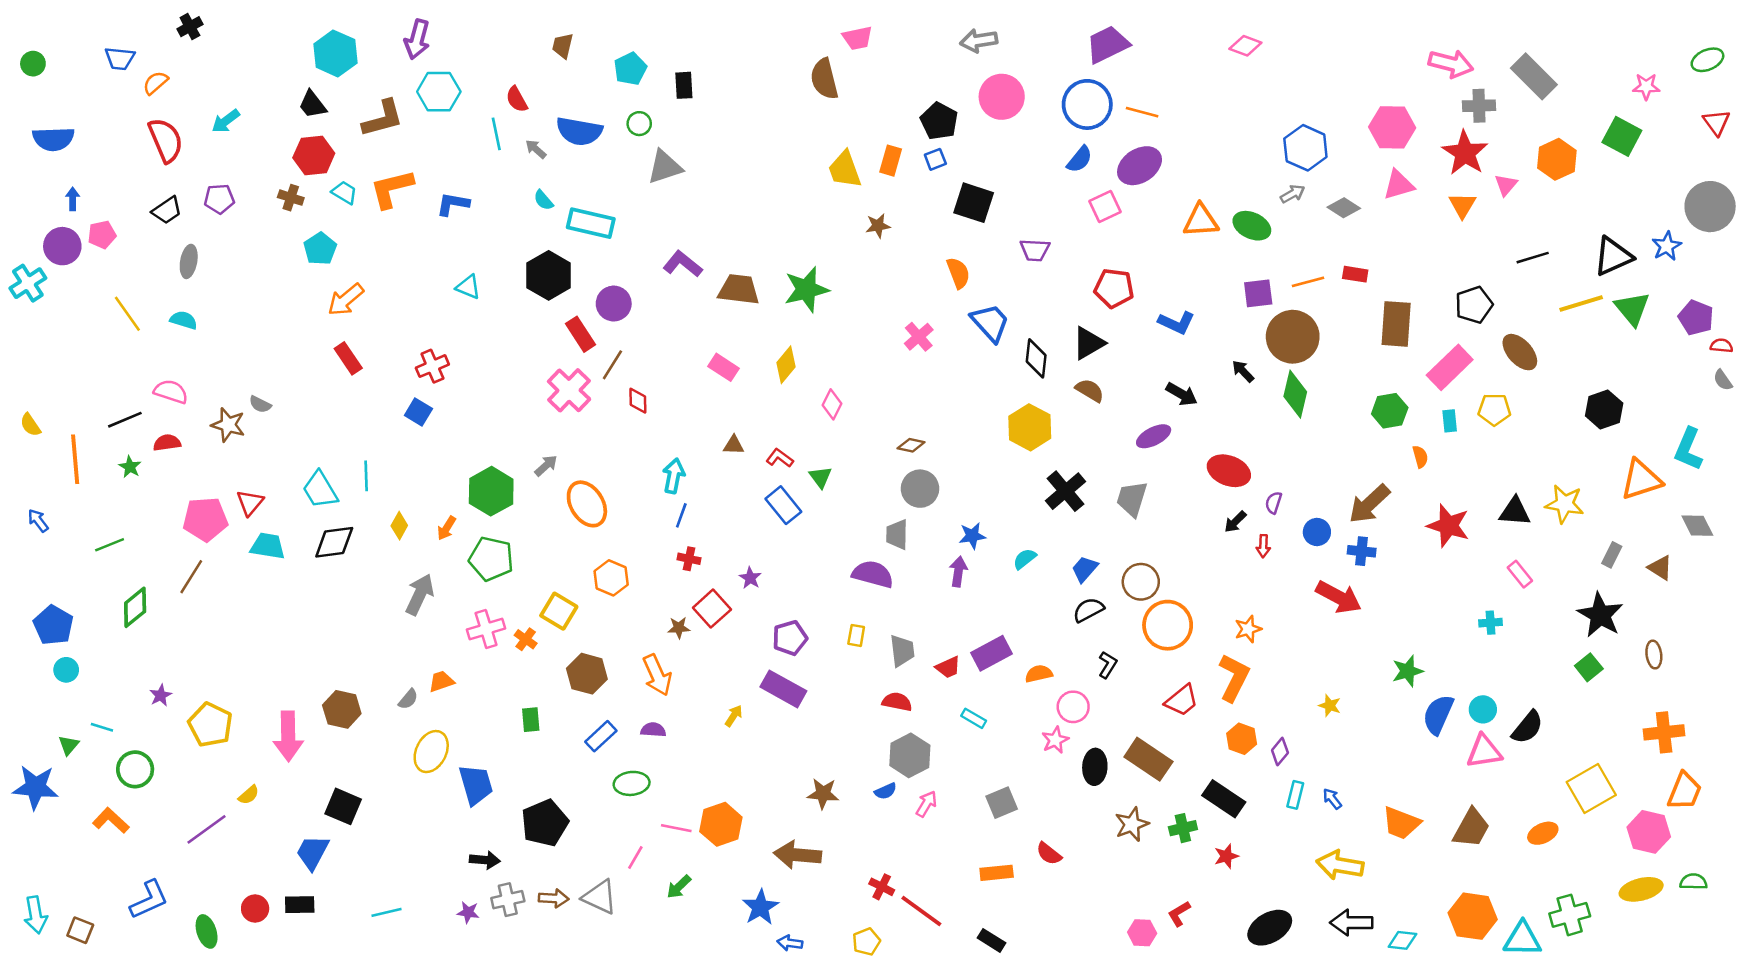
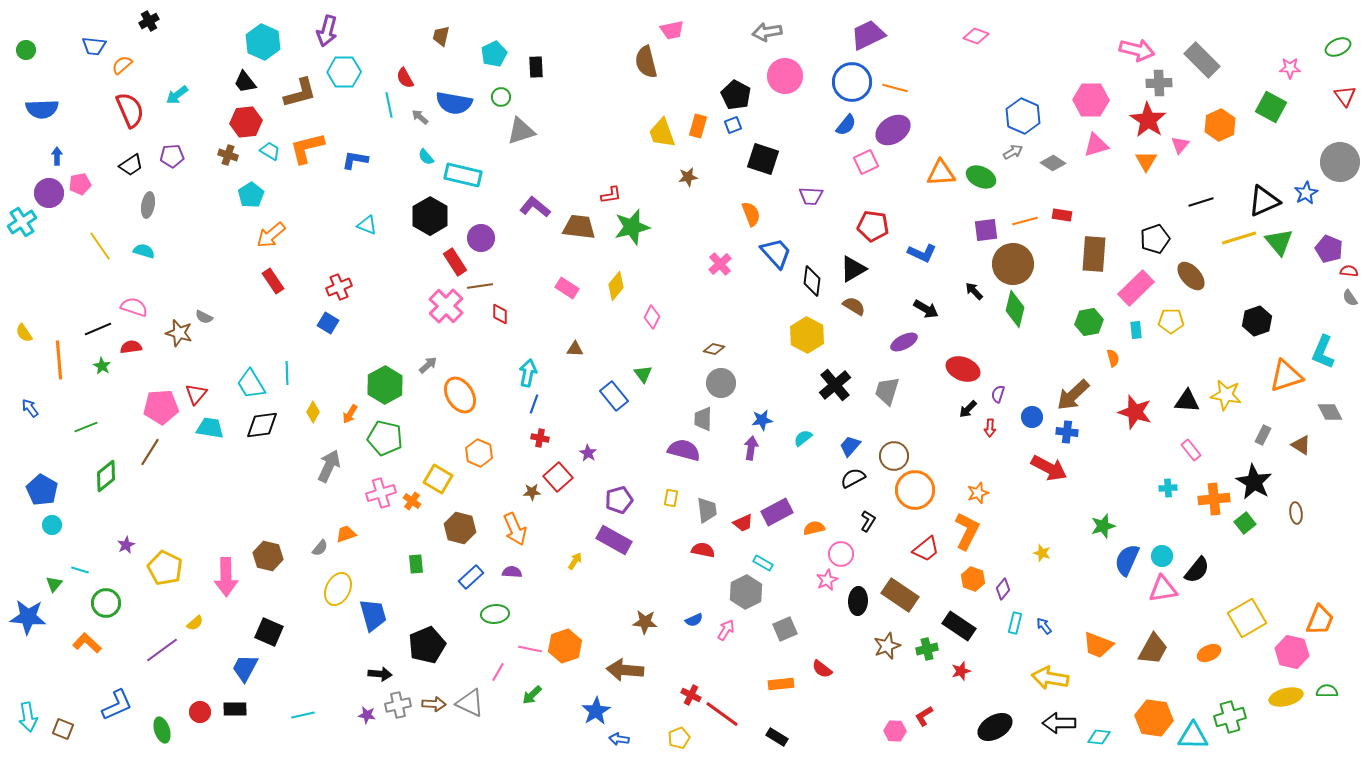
brown line: (612, 365) -> (480, 286), turned 50
red L-shape: (780, 458) -> (611, 195), moved, turned 135
orange cross: (1664, 732) -> (1214, 499), moved
gray hexagon: (910, 755) -> (746, 592), moved

